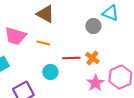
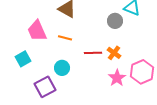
pink trapezoid: (15, 36) -> (37, 31), turned 50
cyan circle: (50, 72) -> (62, 68), moved

